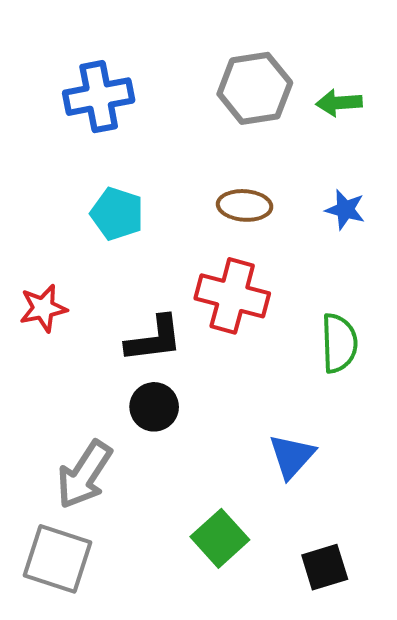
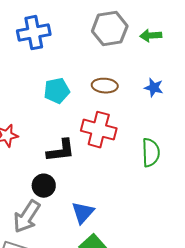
cyan pentagon: (117, 214) -> (57, 91), moved, turned -30
black circle: (154, 407) -> (44, 186), moved
blue triangle: (292, 456) -> (83, 213), moved

